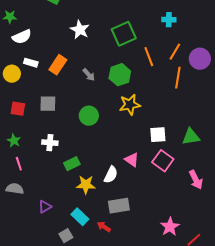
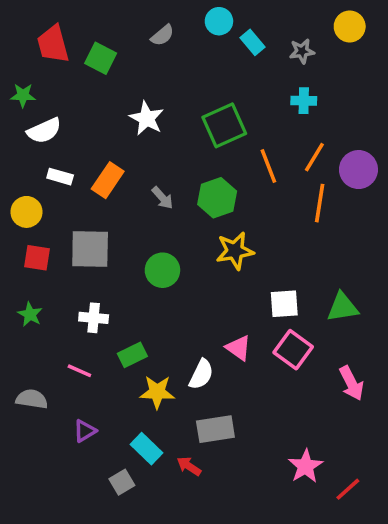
yellow circle: (12, 74) -> (26, 212), moved
gray square: (48, 104) -> (90, 249), size x1.4
pink line: (19, 164) -> (79, 371), moved, turned -48

